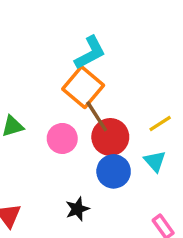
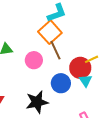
red circle: (110, 137) -> (80, 68), moved
black star: (77, 209) -> (37, 102), size x1.6

